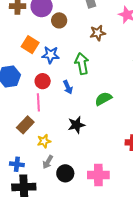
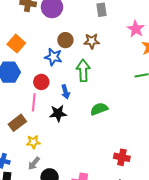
brown circle: (59, 20) -> (65, 40), moved
brown star: (98, 33) -> (92, 41), moved
orange square: (30, 45) -> (16, 44), moved
black star: (76, 125) -> (58, 113), moved

